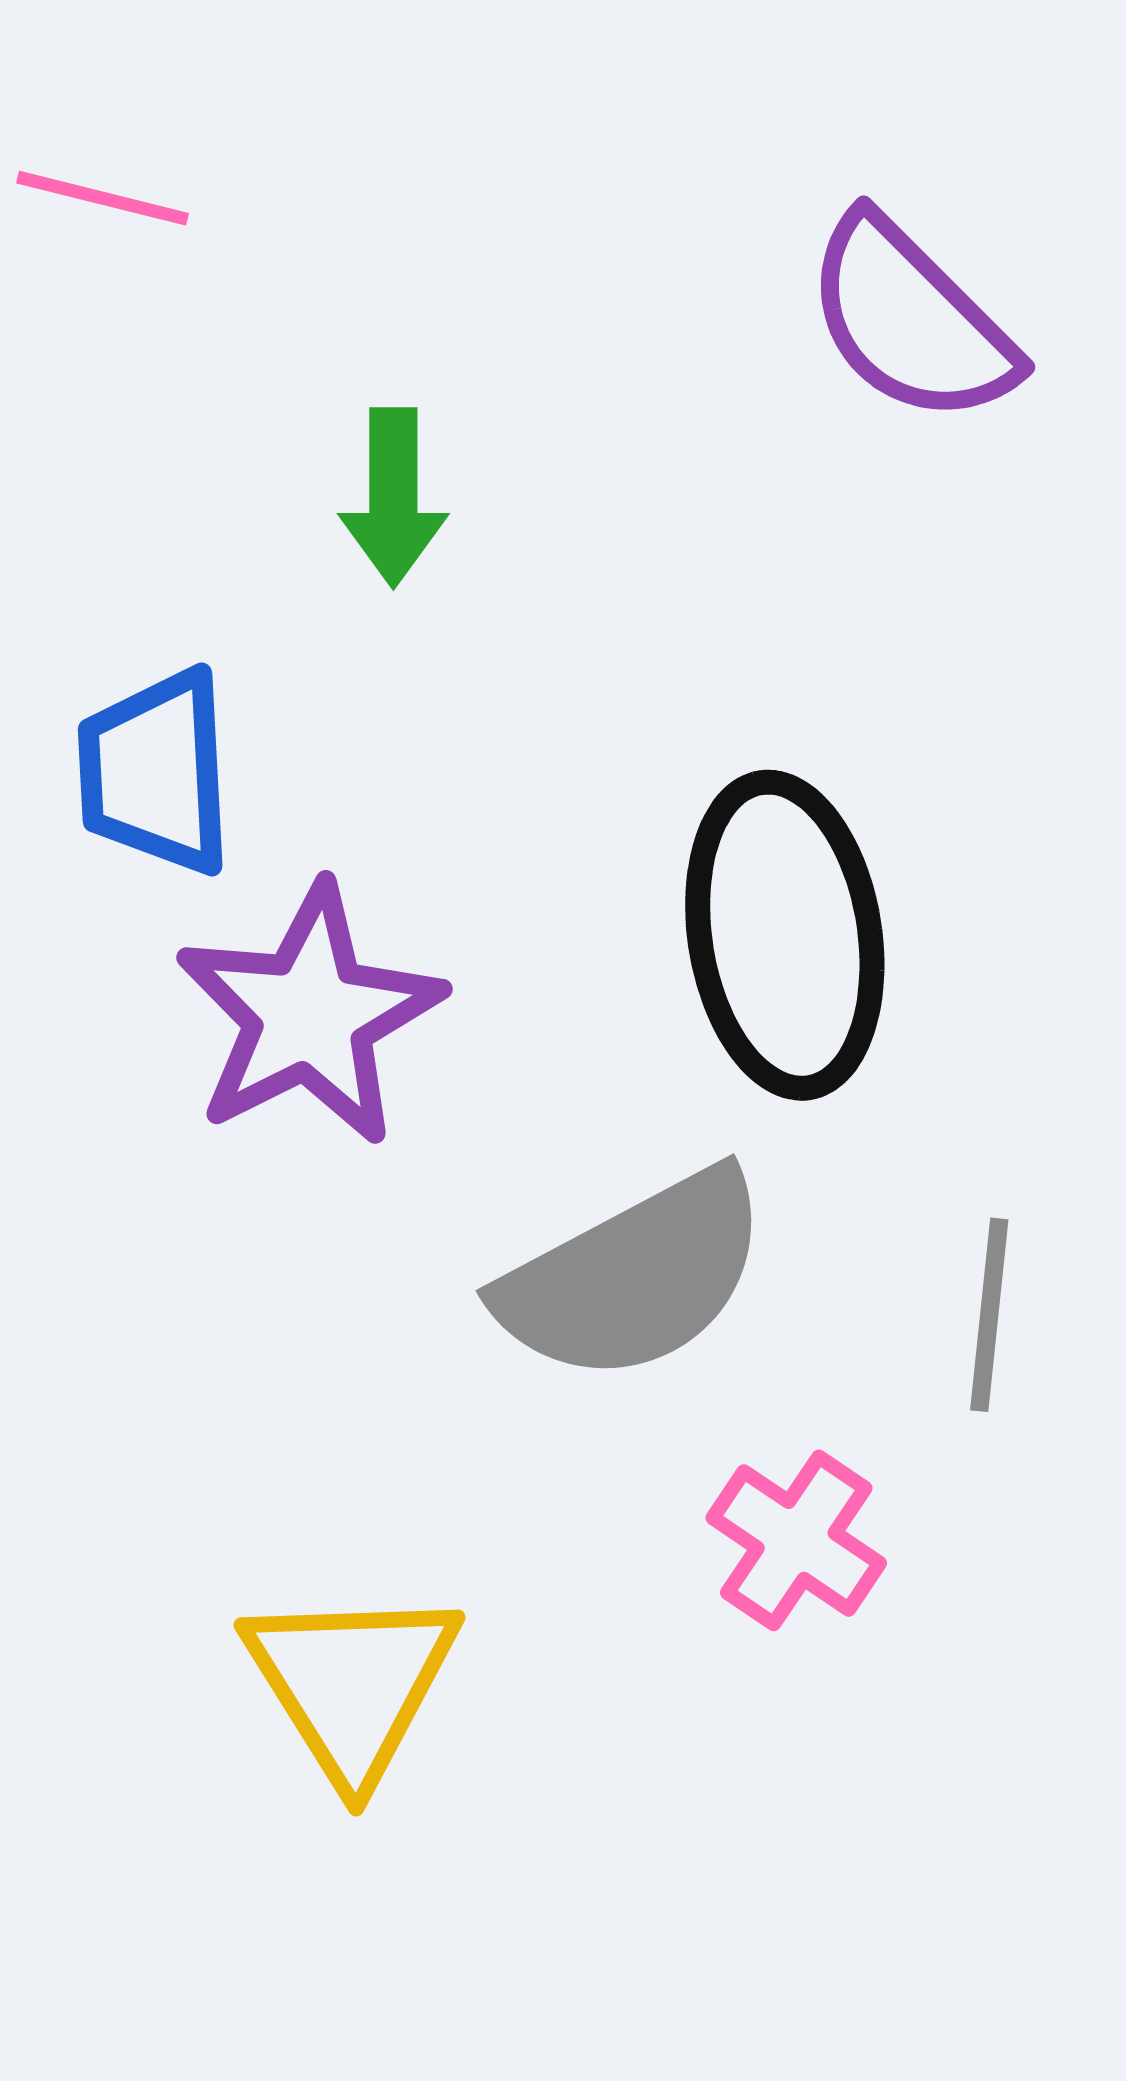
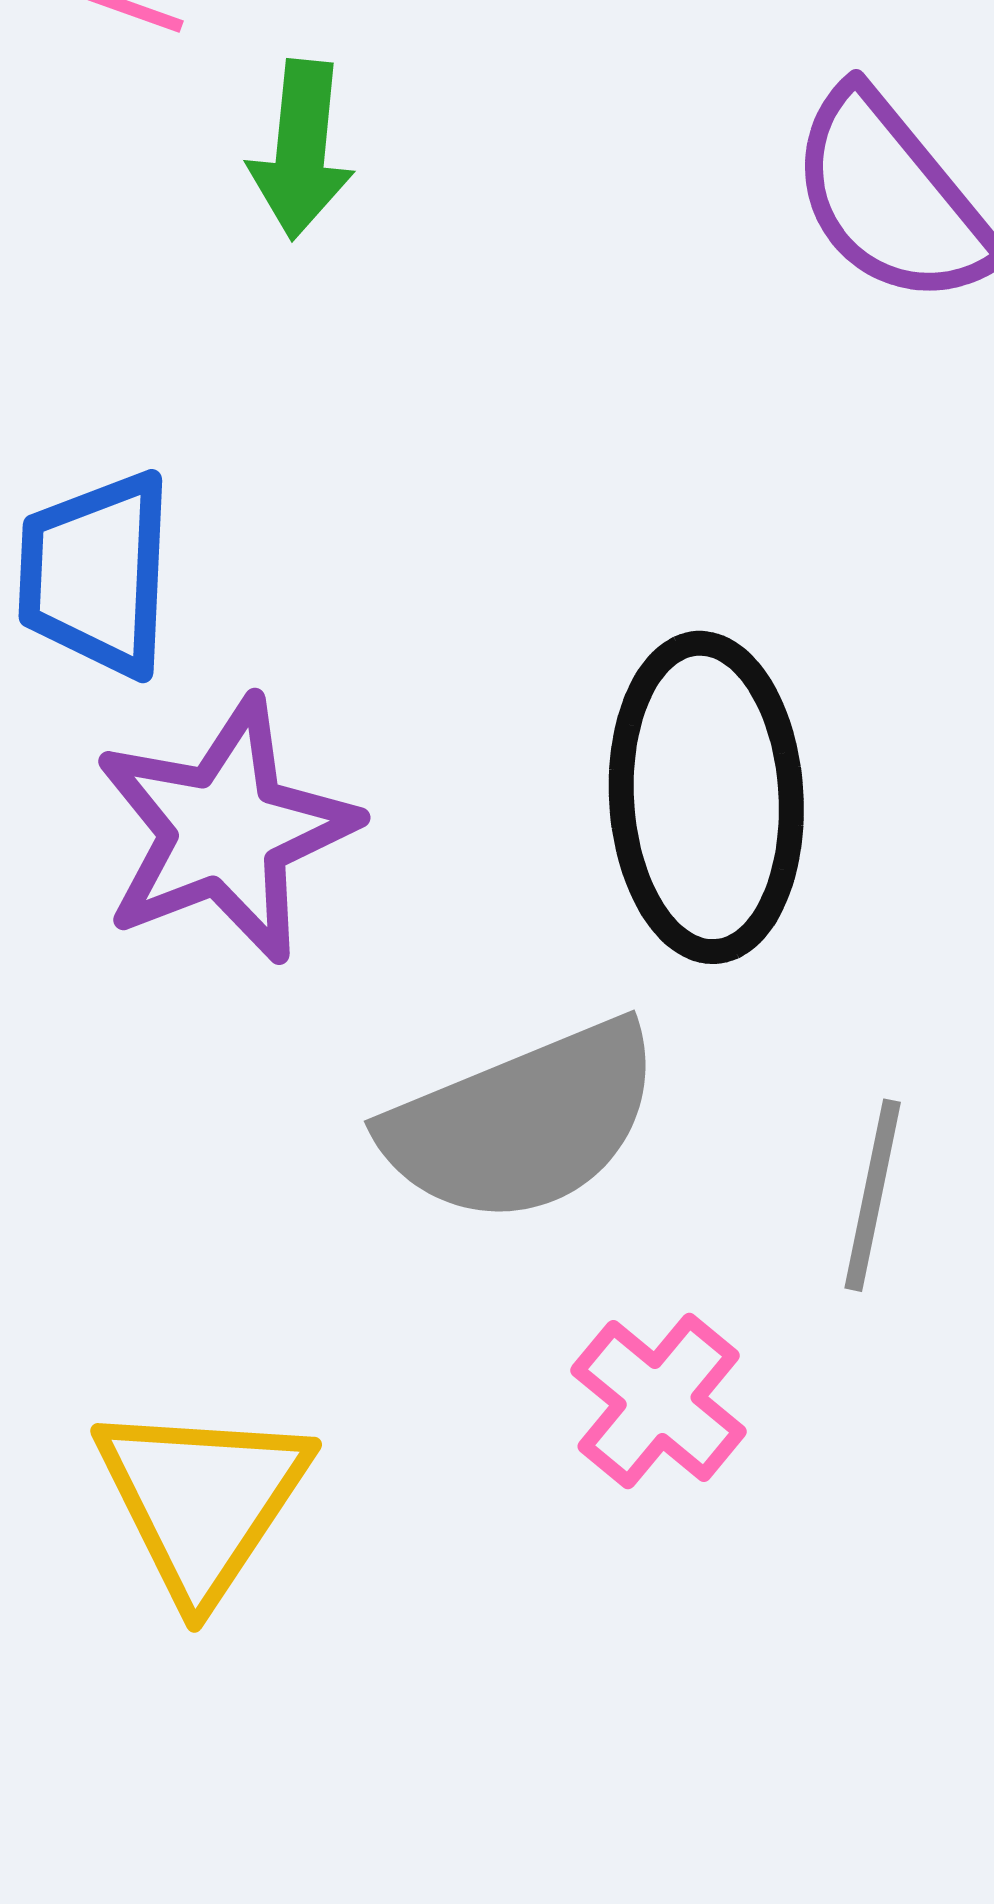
green arrow: (393, 497) -> (301, 150), moved

